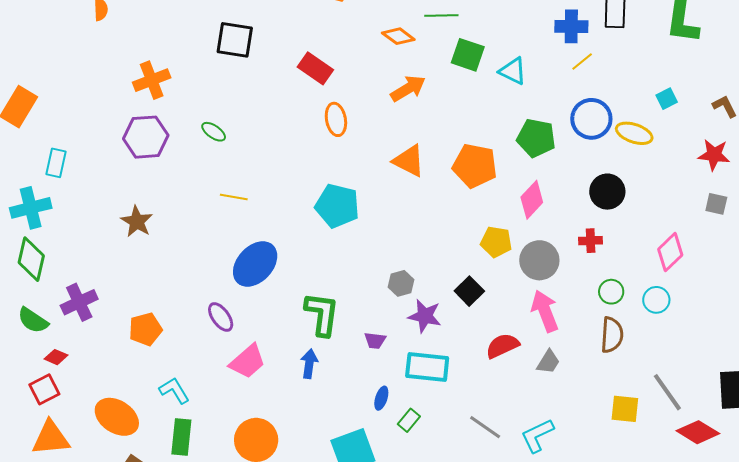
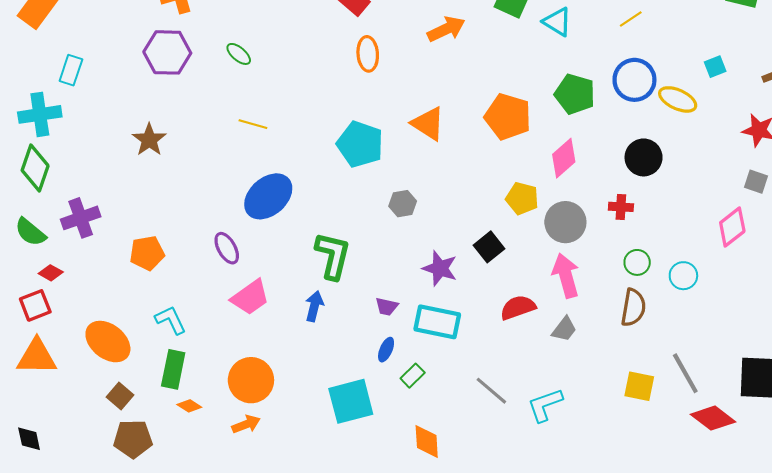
orange triangle: (409, 161) -> (428, 124), moved
pink diamond: (670, 252) -> (732, 227), moved
gray hexagon: (401, 283) -> (403, 204), moved
purple trapezoid: (375, 340) -> (387, 307), moved

